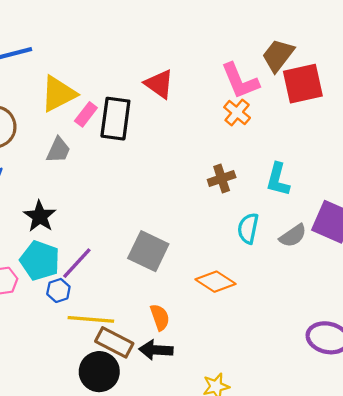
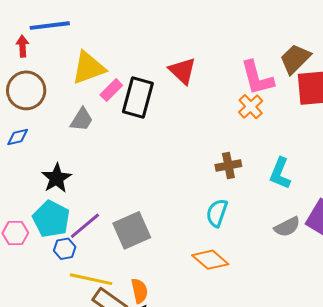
cyan semicircle: (248, 228) -> (217, 213), moved
gray square: (148, 251) -> (132, 230), moved, turned 33
orange semicircle: (160, 317) -> (139, 291), moved

